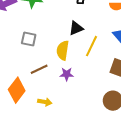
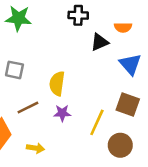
black triangle: (76, 28) -> (99, 42), moved
yellow line: (91, 46) -> (97, 122), moved

